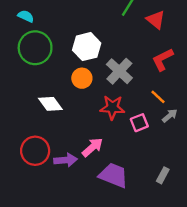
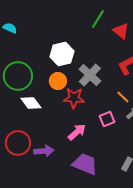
green circle: (35, 48) -> (18, 76), moved
red star: (112, 107) -> (74, 98), moved
pink arrow: (92, 147) -> (77, 132), moved

